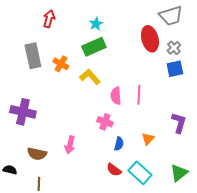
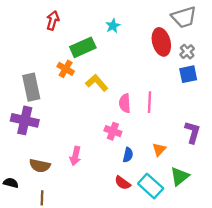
cyan star: (96, 24) -> (113, 26), moved
green rectangle: (94, 47) -> (83, 47), moved
gray rectangle: (33, 56) -> (31, 87), moved
green triangle: (179, 173) -> (180, 176), moved

